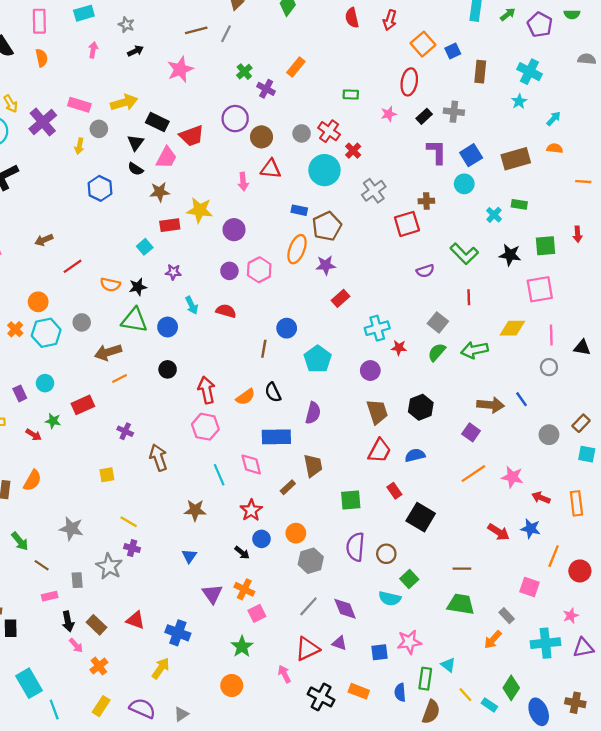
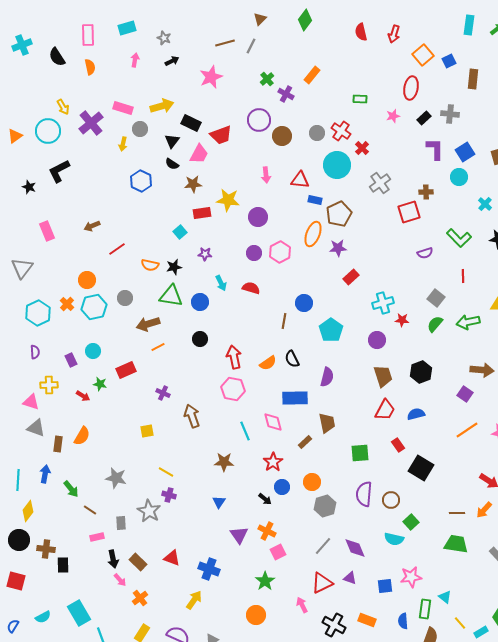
red triangle: (271, 169) -> (300, 180), moved
orange arrow: (493, 640) -> (484, 510), moved
cyan rectangle: (489, 705) -> (481, 632), turned -64

